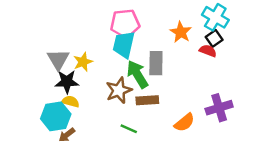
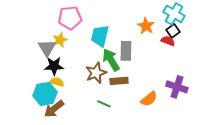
pink pentagon: (125, 24) -> (70, 18), moved
yellow star: (83, 62) -> (60, 40), moved
purple cross: (219, 108) -> (177, 87), turned 35
brown arrow: (67, 135) -> (54, 109), size x1.5

